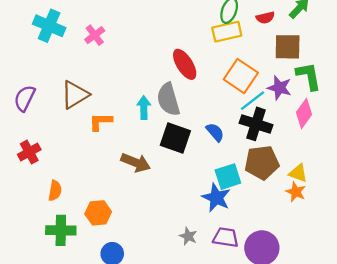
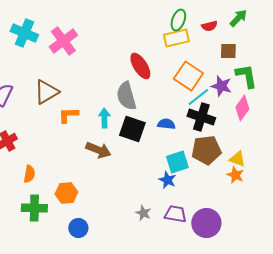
pink cross: (95, 35) -> (63, 41), size x1.6
brown square: (288, 47) -> (228, 51), size x0.7
cyan arrow: (144, 108) -> (104, 118), moved
blue semicircle: (215, 132) -> (166, 124), turned -42
blue star: (216, 198) -> (167, 180), size x0.7

